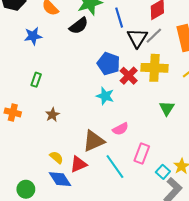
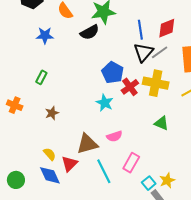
blue line: (119, 18) -> (140, 30), moved
green triangle: (167, 108) -> (161, 123), turned -49
red triangle: (78, 164) -> (69, 164), turned -30

